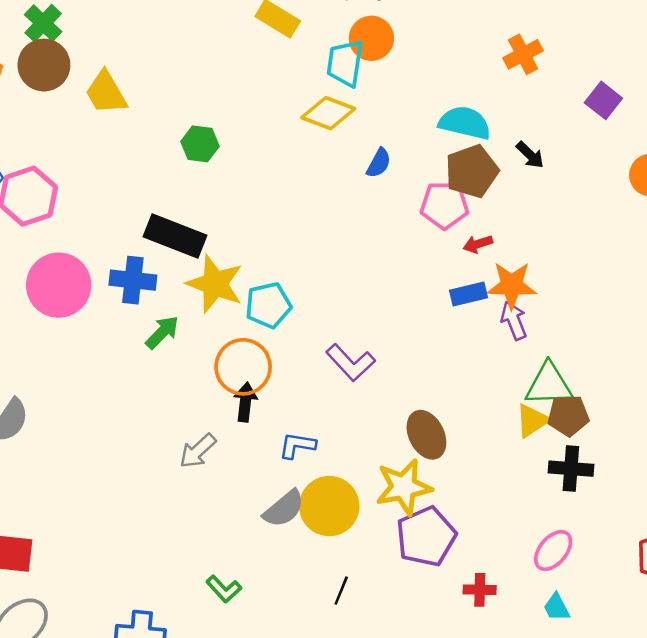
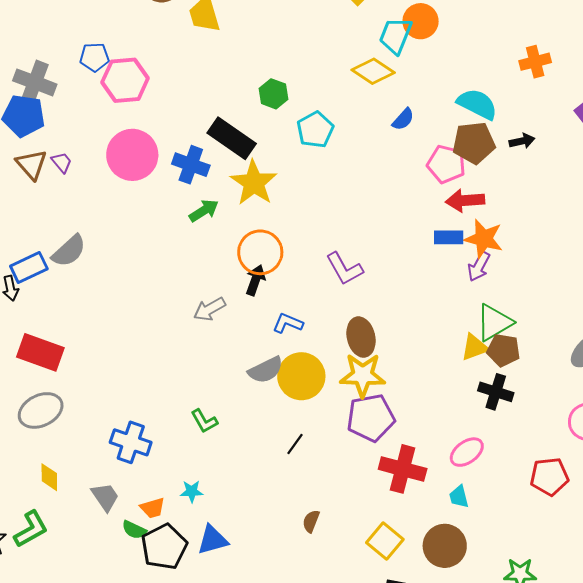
green hexagon: (200, 144) -> (274, 94), moved
black arrow: (530, 155) -> (522, 141), turned -70
red arrow: (478, 244) -> (465, 200), size x1.6
cyan pentagon: (268, 305) -> (315, 130), moved, turned -30
purple arrow: (514, 321) -> (479, 266), turned -144
green triangle: (549, 385) -> (494, 323), turned -42
brown ellipse: (426, 435) -> (361, 337), moved
red cross: (480, 590) -> (403, 469), size x1.8

